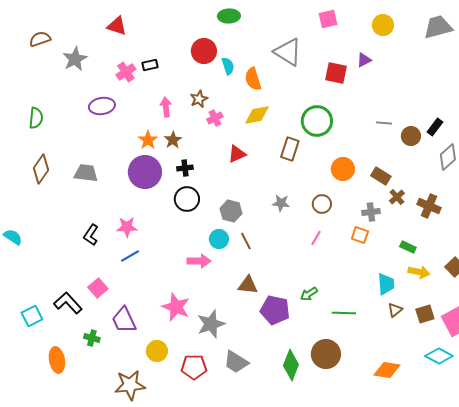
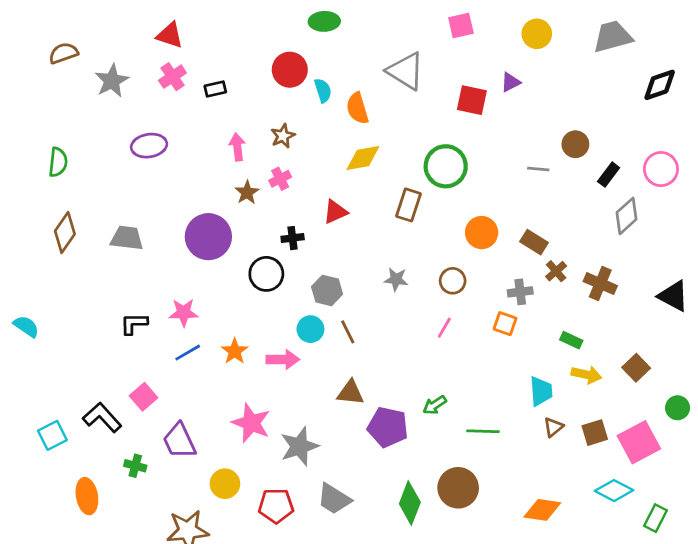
pink cross: (126, 72) -> (172, 77), moved
pink cross: (215, 118) -> (280, 179), moved
brown circle: (411, 136) -> (575, 144), moved
orange star: (148, 140) -> (235, 351), moved
black cross: (185, 168) -> (293, 238), moved
black L-shape: (91, 235) -> (134, 324), turned 55

